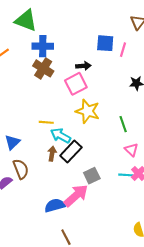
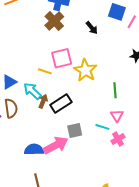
black arrow: (83, 66) -> (92, 28), turned 40
pink square: (76, 84) -> (62, 58), moved
cyan arrow: (61, 136) -> (32, 91), moved
cyan line: (126, 175) -> (102, 127), moved

